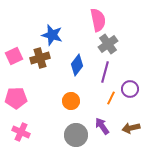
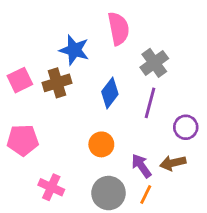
pink semicircle: (98, 20) -> (119, 29), moved
orange line: (111, 98) -> (146, 194), moved
purple arrow: (102, 126) -> (141, 166), moved
brown arrow: (131, 128) -> (173, 163), moved
pink cross: (21, 132) -> (51, 187), moved

